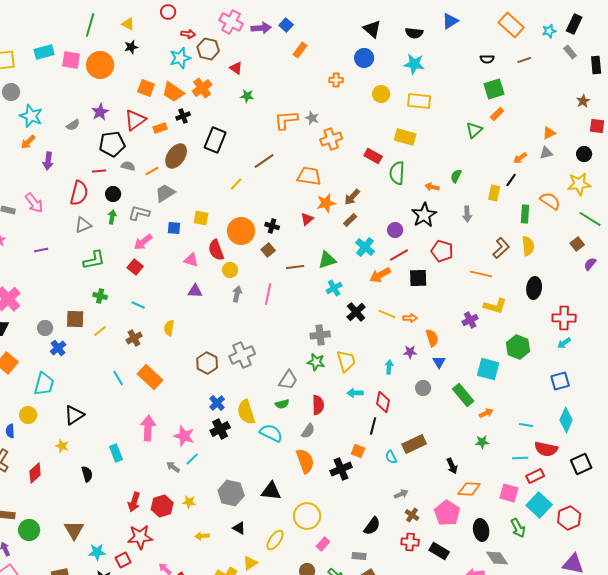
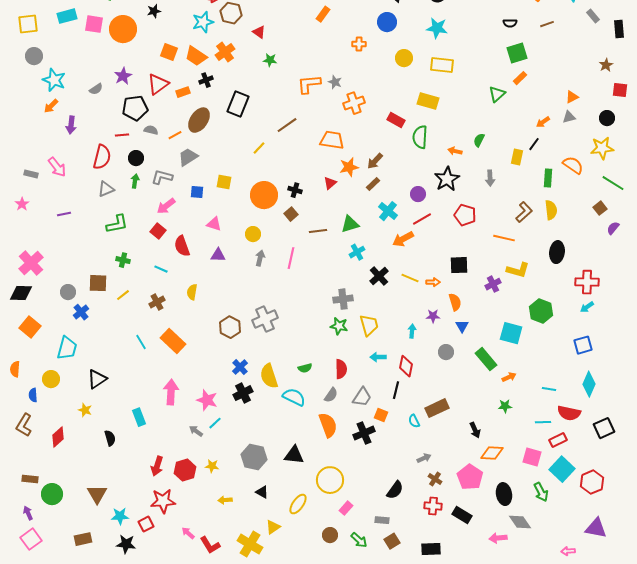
red semicircle: (216, 250) -> (182, 246), moved
black square: (418, 278) -> (459, 265), moved
gray trapezoid: (288, 380) -> (362, 397), moved

